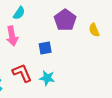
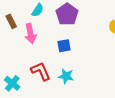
purple pentagon: (65, 20) -> (67, 14), moved

